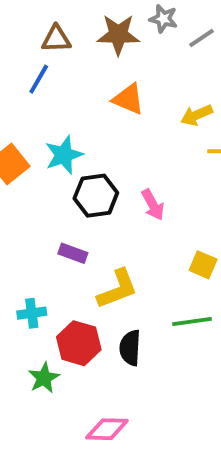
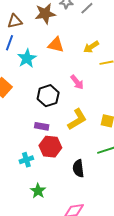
cyan star: (64, 155) -> (27, 58), moved
pink arrow: (153, 205) -> (77, 82), moved
yellow L-shape: (117, 289) -> (77, 119), moved
red hexagon: (79, 343) -> (50, 147), moved

